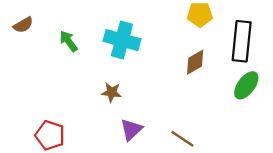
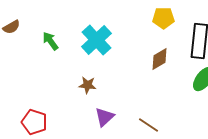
cyan cross: (122, 40) -> (96, 40), turned 32

